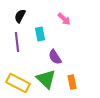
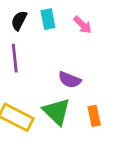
cyan rectangle: (40, 34) -> (48, 19), moved
purple semicircle: (55, 57) -> (70, 80), turned -35

